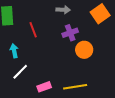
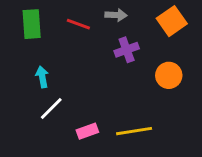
red line: (33, 30) -> (78, 24), moved, turned -49
orange circle: (84, 50) -> (169, 75), moved

